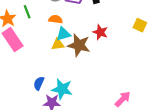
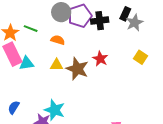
green line: (27, 12) -> (31, 29), turned -56
cyan triangle: (63, 34) -> (27, 63), moved
blue semicircle: (39, 83) -> (14, 107), moved

